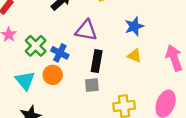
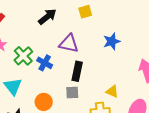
yellow triangle: (134, 56) -> (112, 91), moved
orange circle: (53, 75) -> (44, 102), moved

